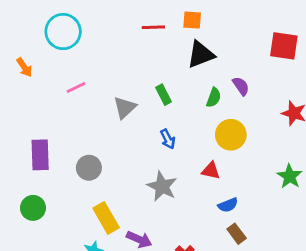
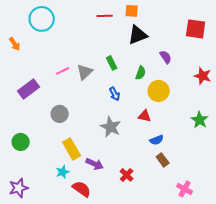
pink line: (76, 87) -> (63, 71), moved
green semicircle: (214, 97) -> (141, 73), moved
purple rectangle: (40, 155) -> (29, 89), moved, turned 55

